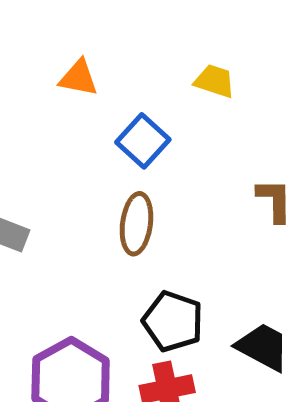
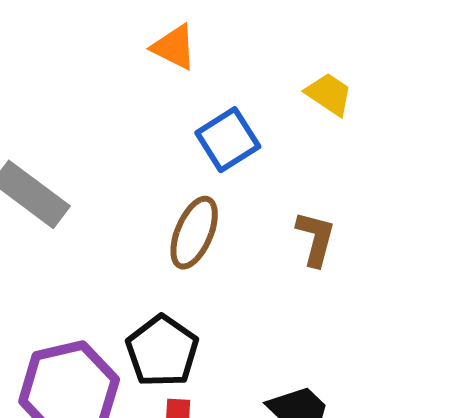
brown L-shape: (275, 200) -> (316, 239), moved
black pentagon: (173, 321) -> (162, 351), moved

